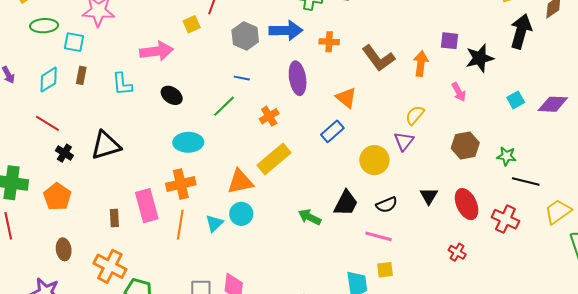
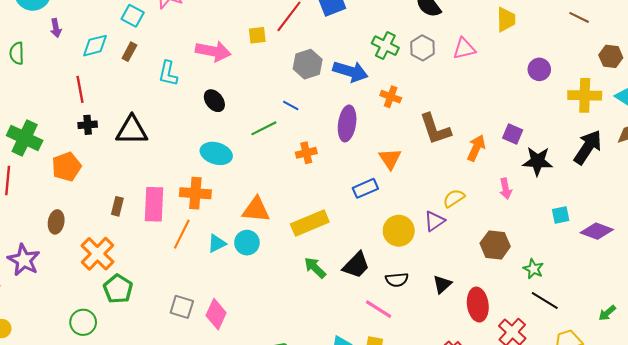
red line: (48, 123) -> (80, 89), turned 30
black cross: (64, 153) -> (88, 125), turned 36
yellow rectangle: (274, 159) -> (310, 223), moved

